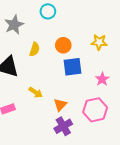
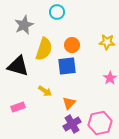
yellow semicircle: (35, 49) -> (44, 49), size x1.6
blue square: (72, 67) -> (67, 66), moved
pink hexagon: (95, 110) -> (100, 123), moved

